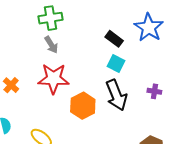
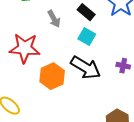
gray arrow: (51, 45) -> (54, 19), moved
black arrow: (116, 95) -> (86, 68), turned -40

